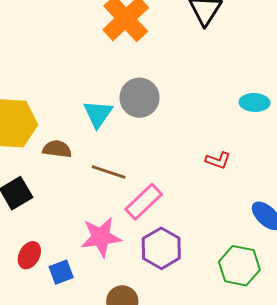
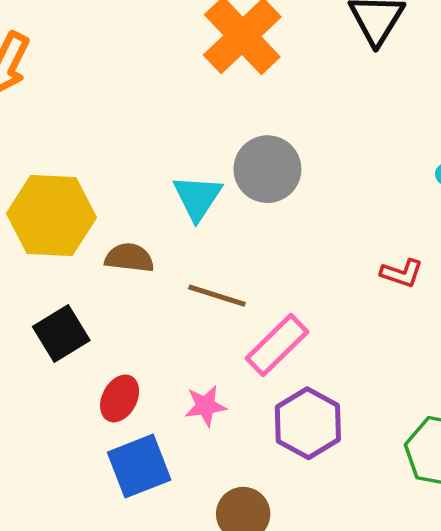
pink star: (101, 237) -> (206, 406), size x0.6
red ellipse: (29, 255) -> (120, 398), moved
blue square: (61, 272) -> (139, 466), size x1.5

